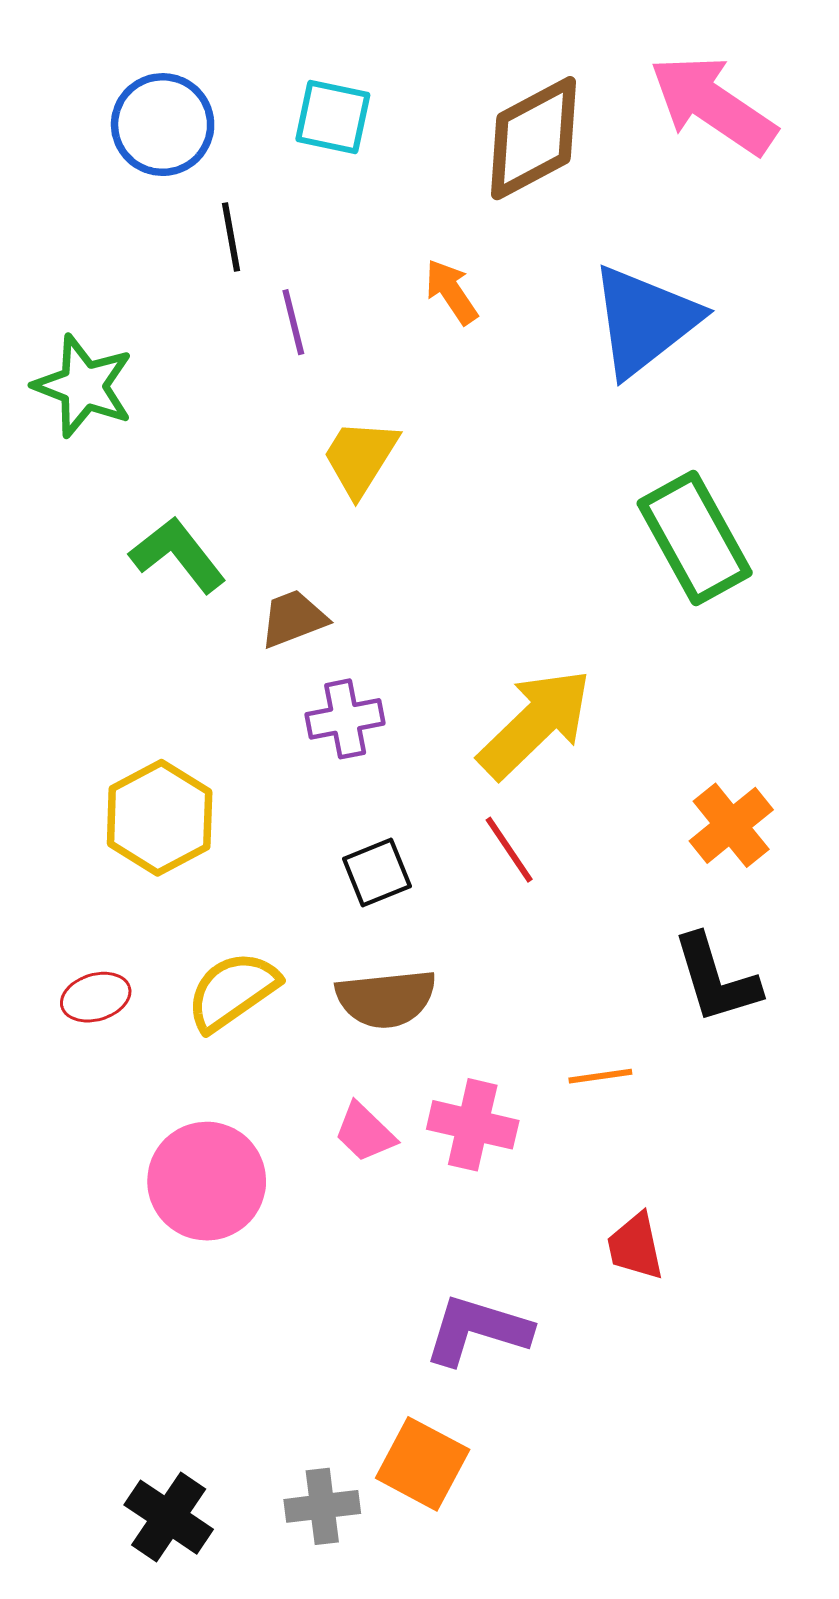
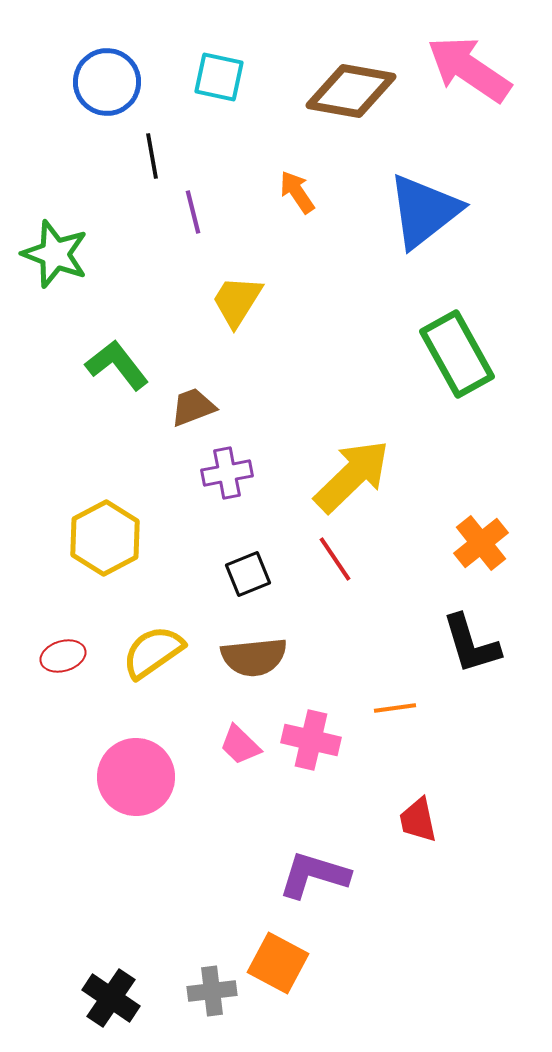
brown diamond: (534, 138) -> (351, 91), turned 38

